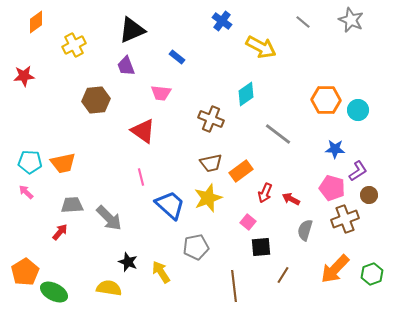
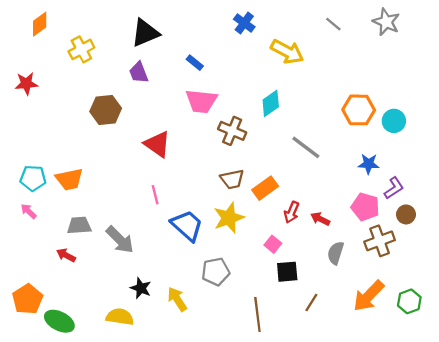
pink trapezoid: (161, 93) -> (201, 101), moved, size x1.4
red arrow: (60, 232) -> (66, 255), turned -102

